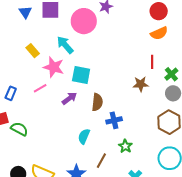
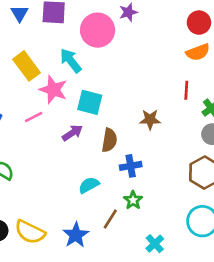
yellow rectangle: (33, 51) -> (26, 66), size x1.5
brown star: (141, 84) -> (150, 120), moved
cyan semicircle: (84, 136) -> (89, 185), turned 35
green star: (125, 146) -> (133, 200), moved

